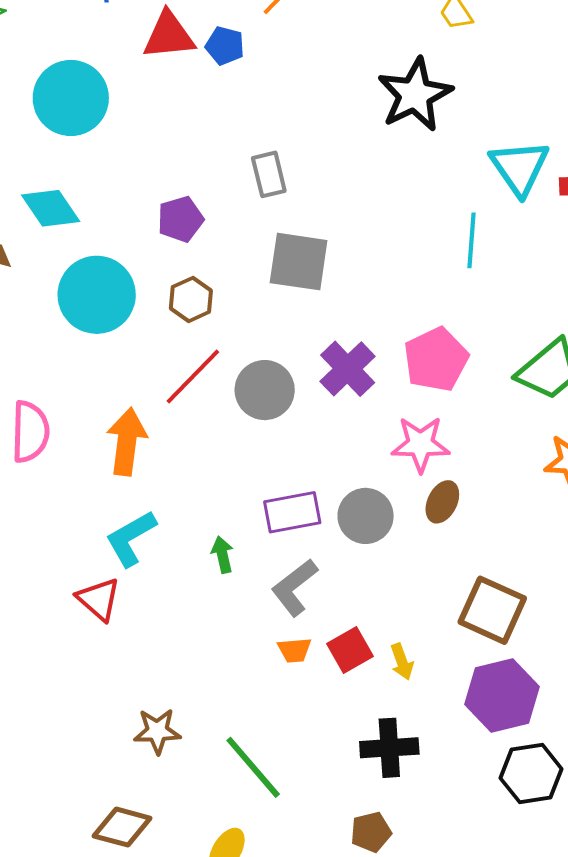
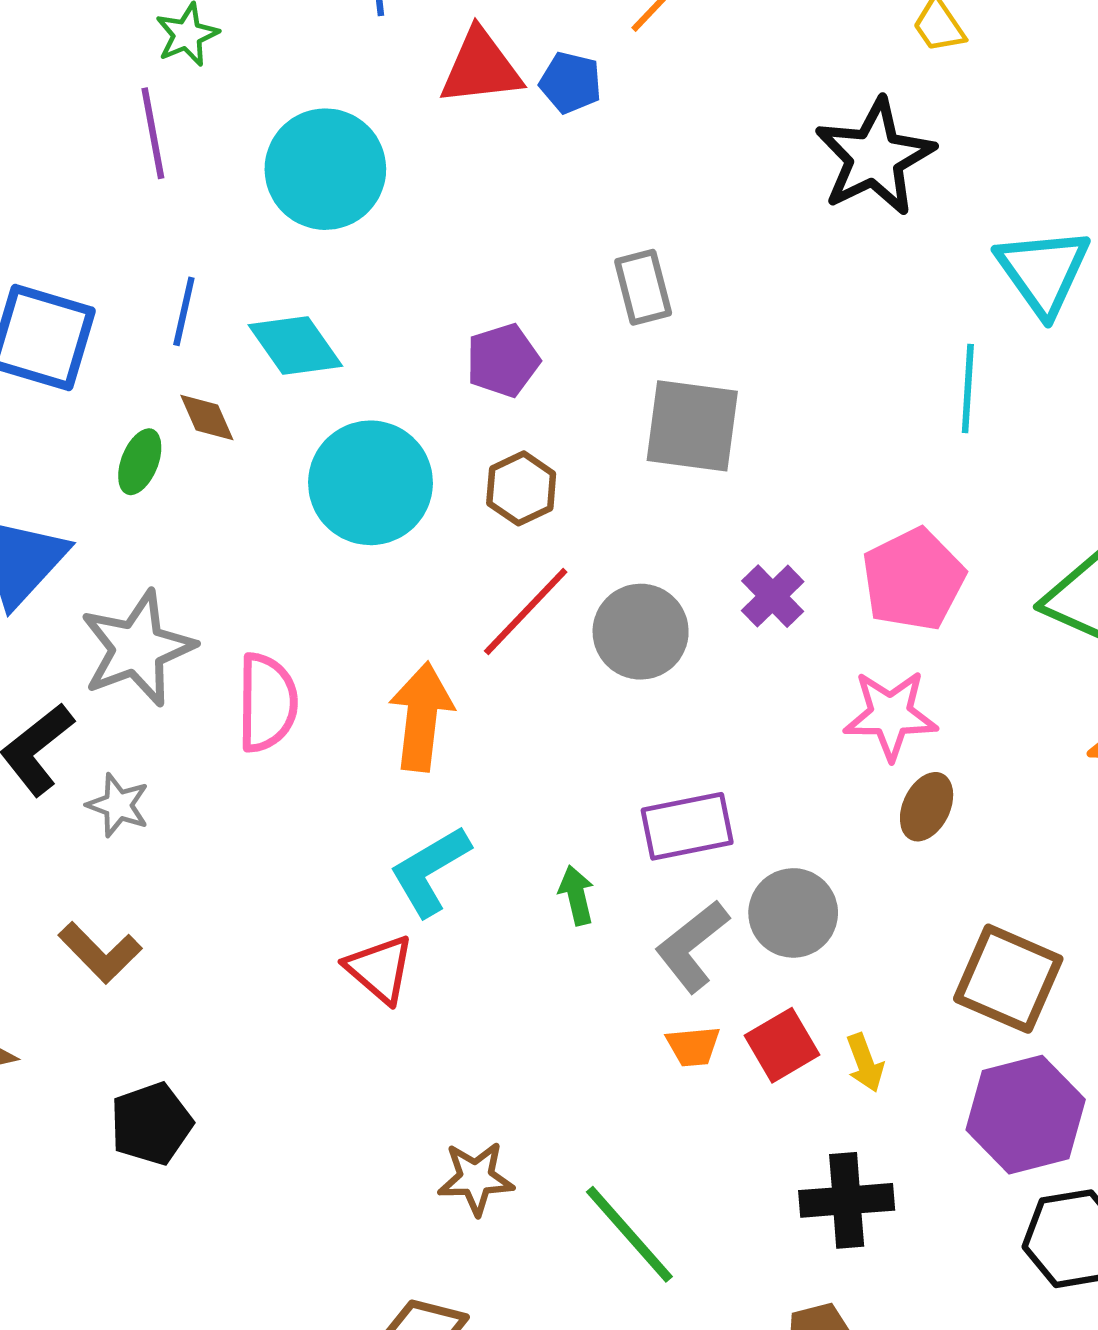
purple cross: (348, 369) -> (773, 596), size x0.7
gray circle: (366, 516) -> (793, 913), moved

